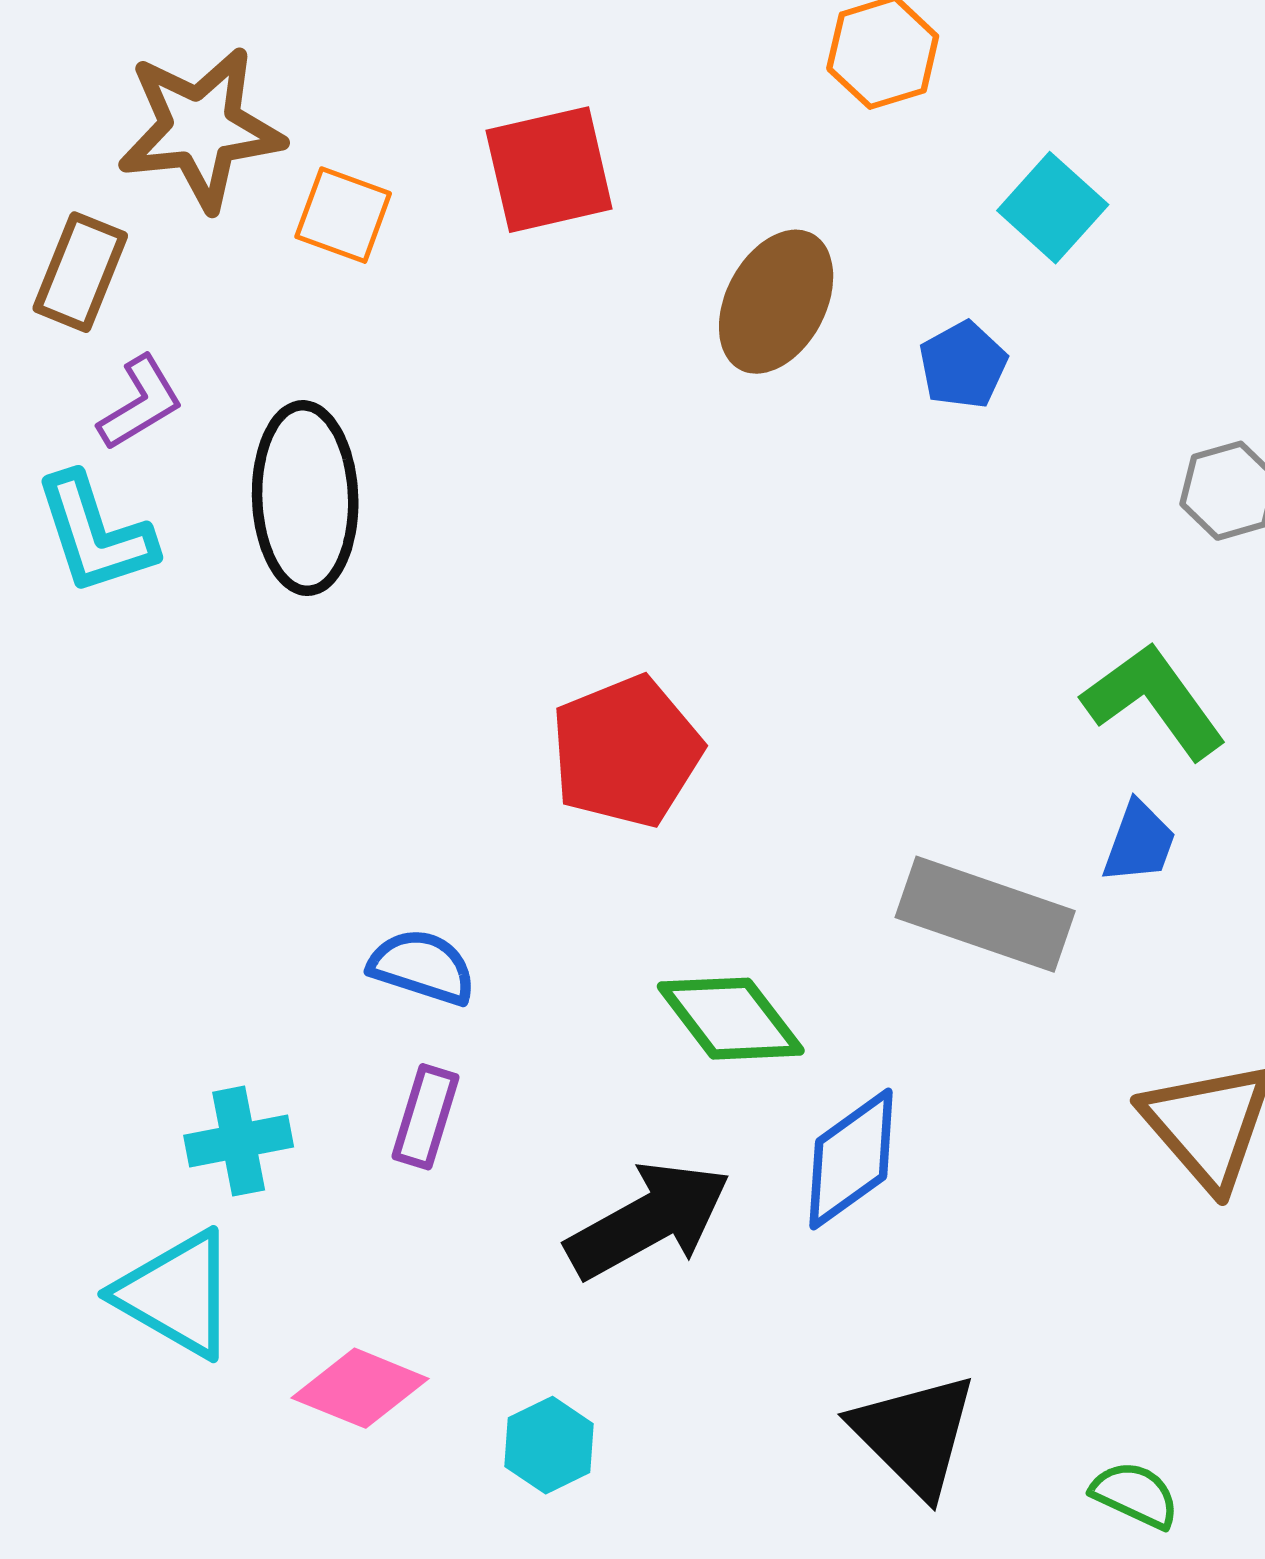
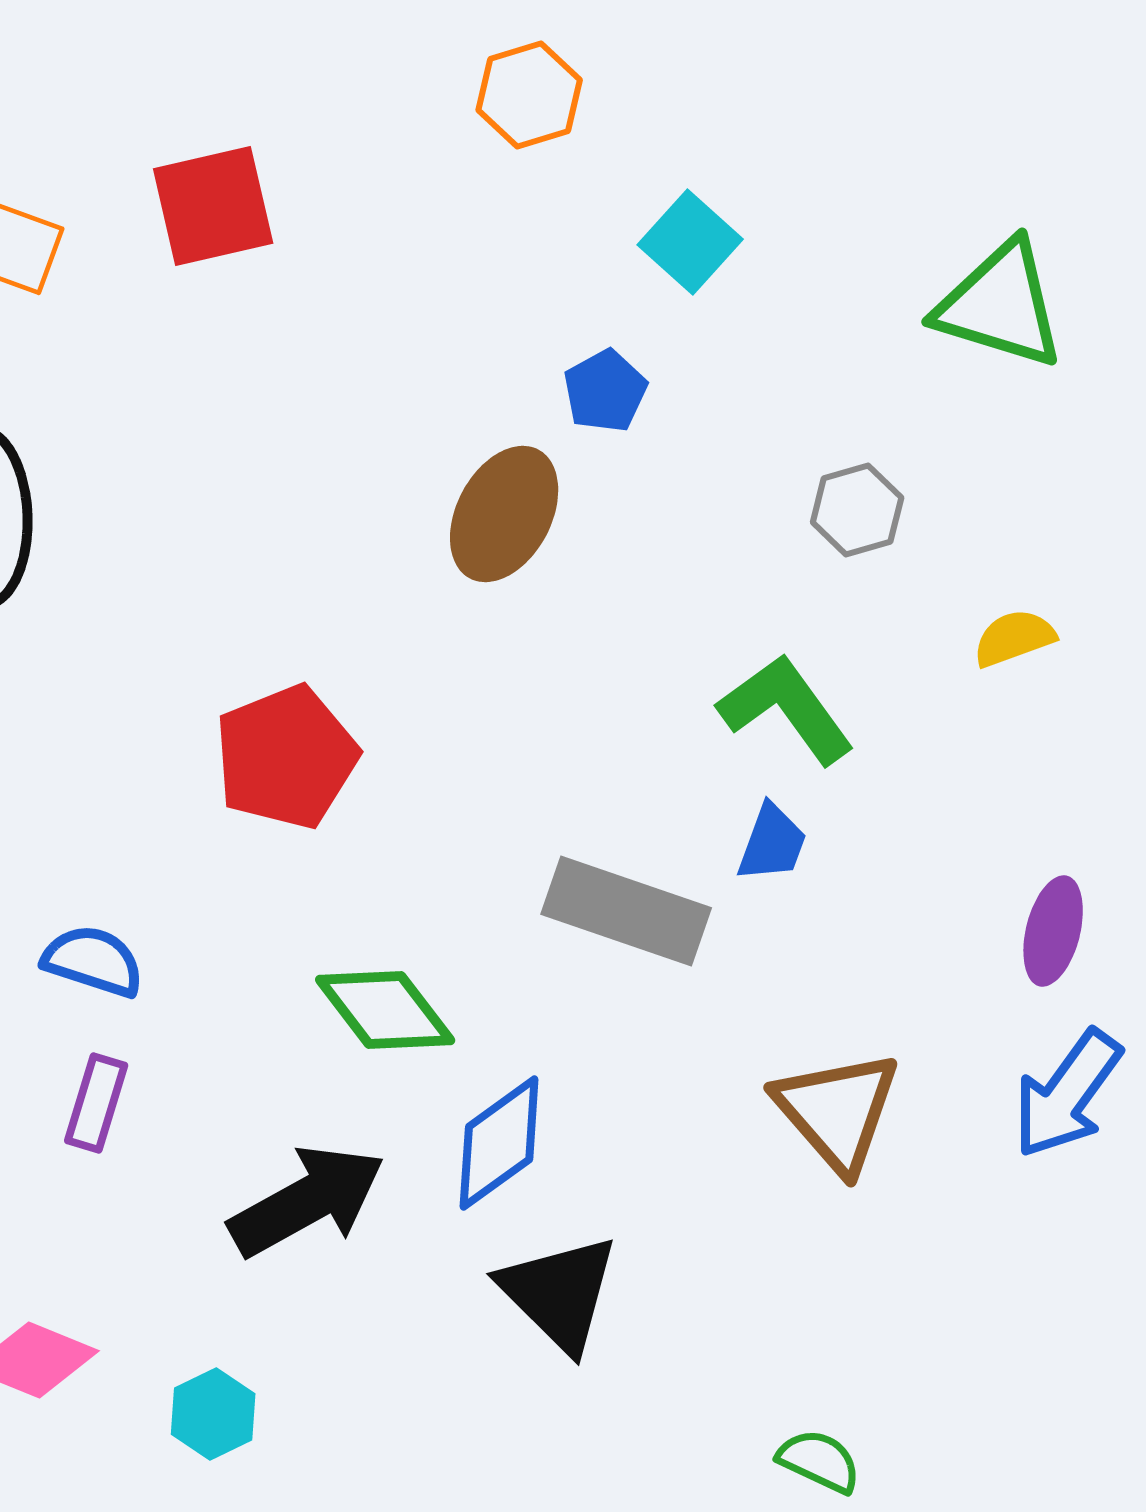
brown ellipse: (776, 302) -> (504, 514), moved
black triangle: (914, 1435) -> (559, 1293), moved
green semicircle: (1135, 1495) -> (819, 1461), moved

